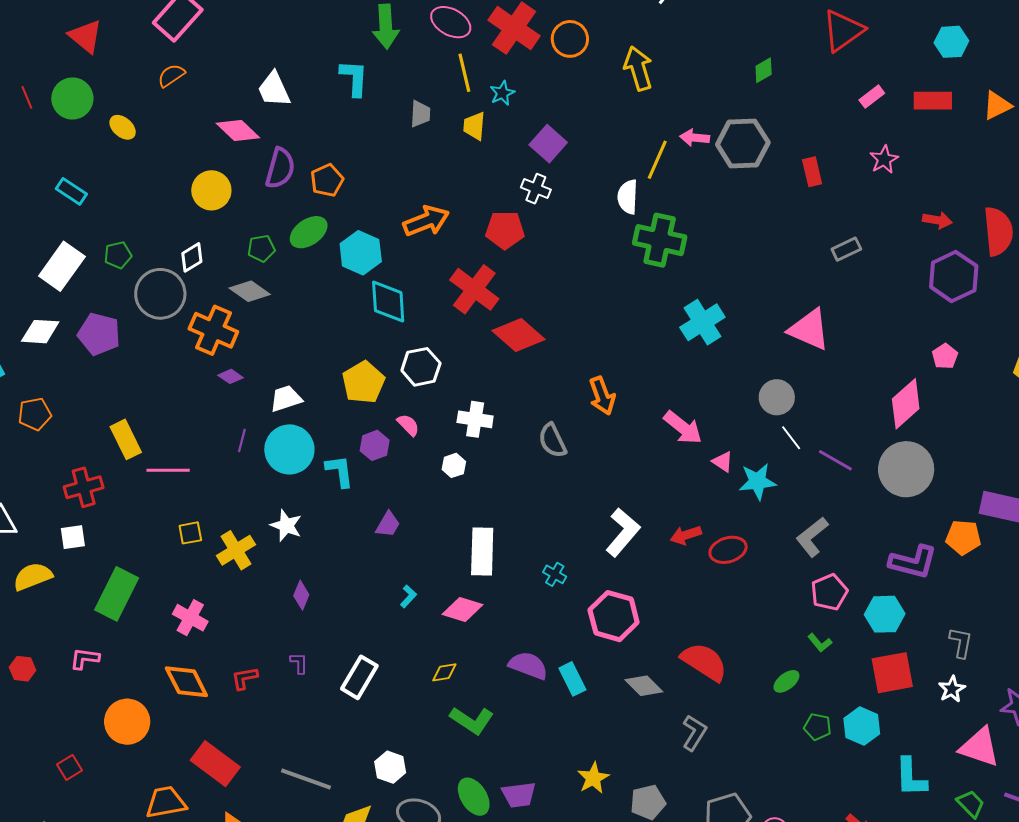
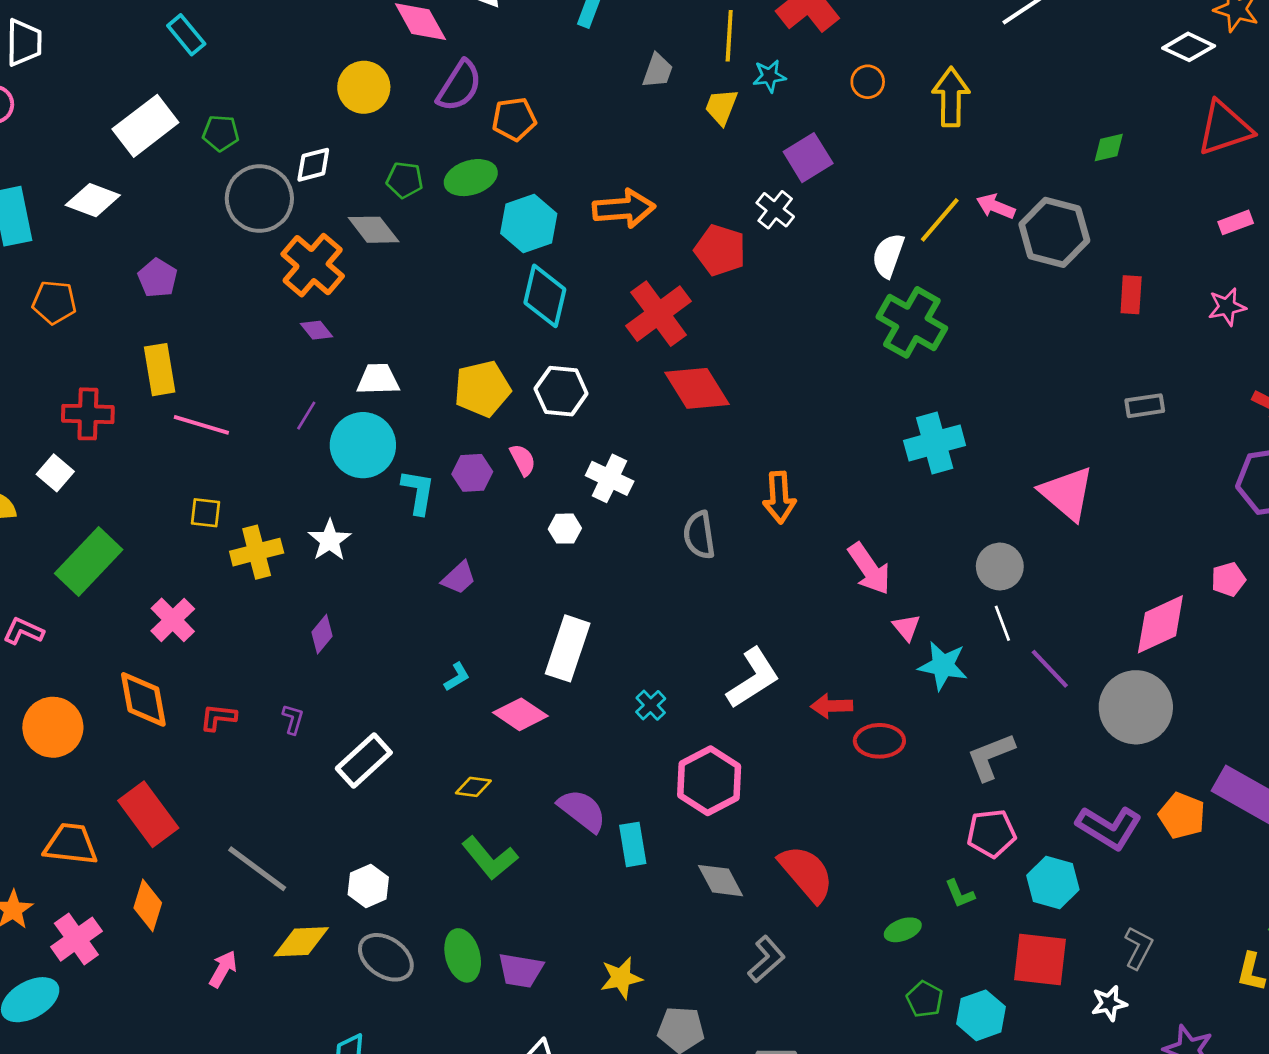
orange circle: (570, 39) -> (868, 82), moved, size x0.7
purple pentagon: (99, 334) -> (158, 278), moved, size x0.7
white square: (73, 537) -> (55, 473), turned 32

